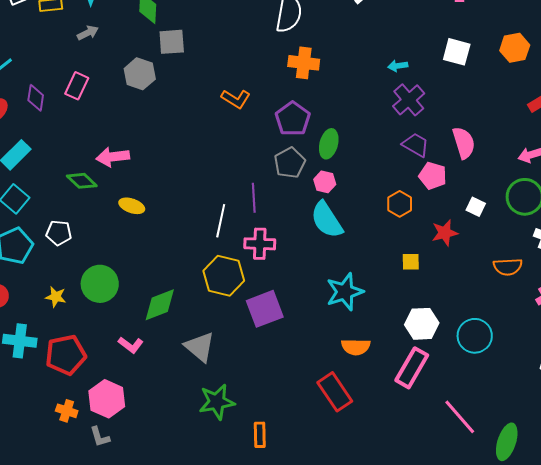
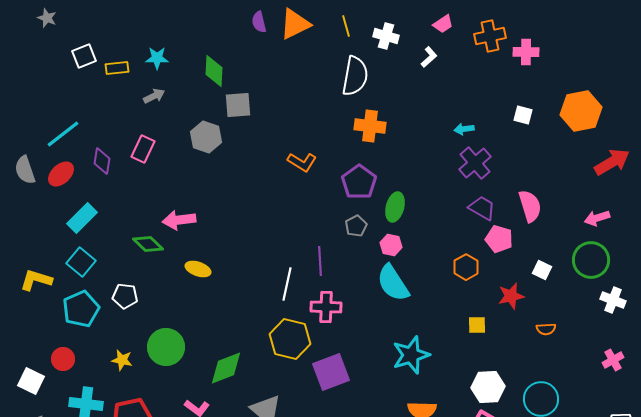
orange hexagon: (515, 48) -> (581, 111), size x1.4
white square: (457, 52) -> (523, 115), size x0.7
gray pentagon: (290, 163) -> (356, 226), size x0.7
orange semicircle: (508, 267) -> (546, 329), moved, size x0.7

